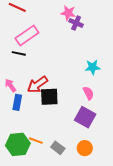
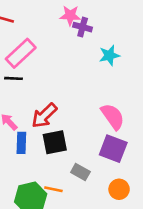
cyan star: (93, 67) -> (109, 55), moved
pink semicircle: (88, 93) -> (113, 117), size x1.5
black square: (49, 97) -> (55, 142), moved
gray rectangle: (58, 148) -> (80, 172), moved

